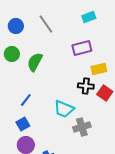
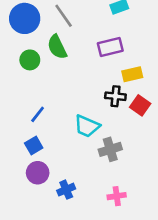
blue circle: (16, 26) -> (25, 18), size x1.5
green circle: (12, 54) -> (30, 60), moved
green semicircle: (35, 62) -> (57, 47), moved, turned -54

